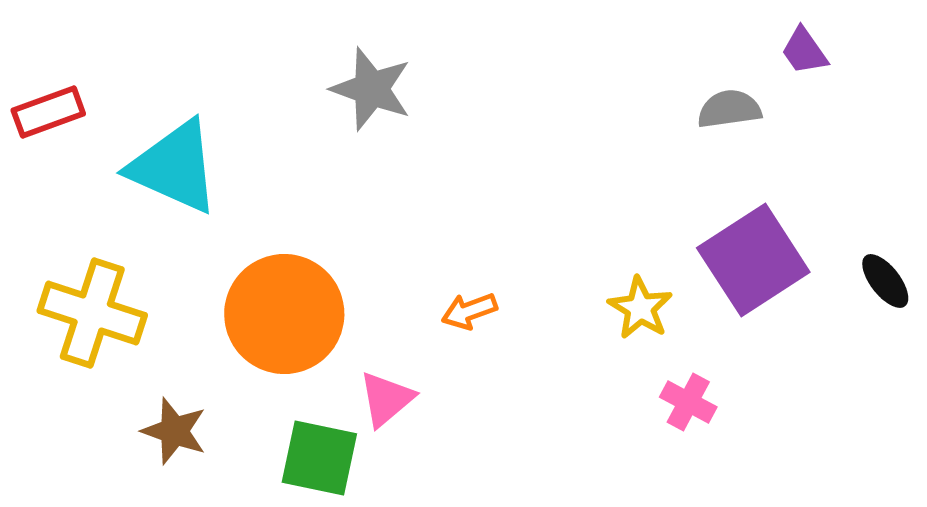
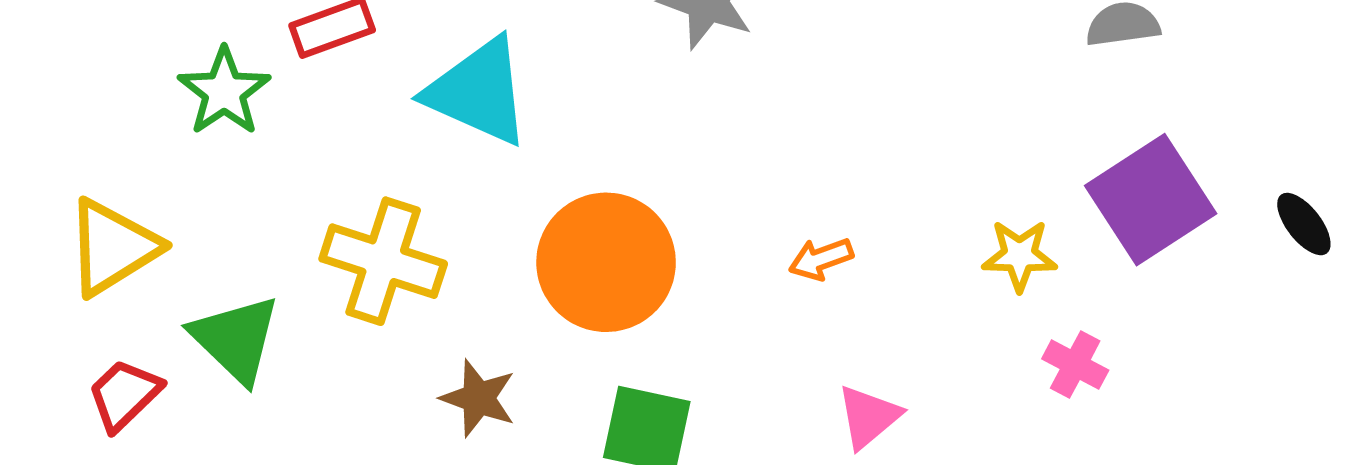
yellow star: (640, 308) -> (1019, 255), turned -30
pink triangle: (386, 399) -> (869, 417), moved

